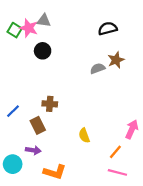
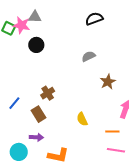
brown star: (116, 60) -> (108, 82), moved
brown cross: (50, 104) -> (48, 93), turned -32
orange line: (115, 152) -> (112, 132), turned 56

